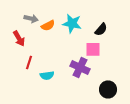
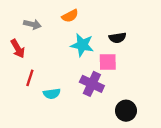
cyan star: (72, 23) -> (82, 45), moved
orange semicircle: (48, 25) -> (70, 16), moved
black semicircle: (101, 29) -> (117, 38), turned 40

